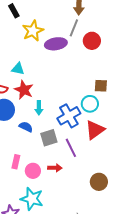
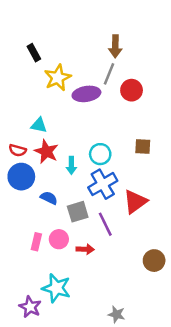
cyan circle: (90, 104) -> (100, 154), moved
cyan arrow: (39, 108) -> (71, 165), moved
pink circle: (33, 171) -> (59, 239), moved
brown circle: (99, 182) -> (154, 261), moved

